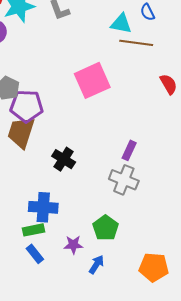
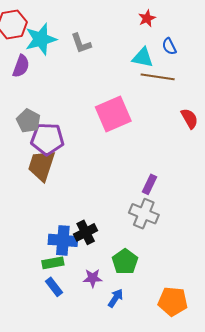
black cross: (64, 159) -> (86, 232), moved, turned 30

